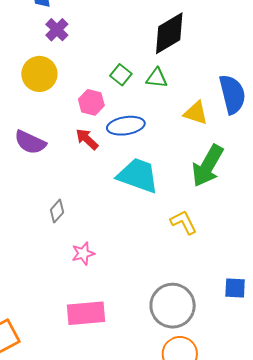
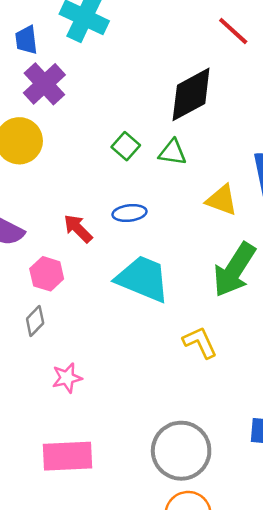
purple cross: (57, 30) -> (44, 84), size x1.4
pink hexagon: (91, 102) -> (47, 274), moved
blue ellipse: (126, 126) -> (129, 213), size x0.7

